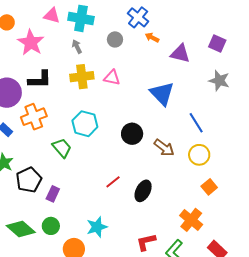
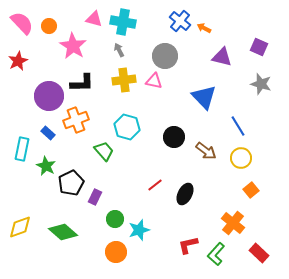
orange arrow: (152, 37) -> (204, 28), moved
gray circle: (115, 39) -> (165, 56), moved, size x1.6
green circle: (51, 226) -> (115, 219), moved

